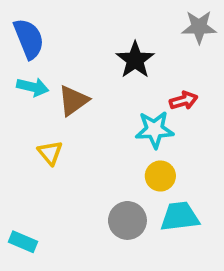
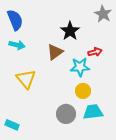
gray star: (199, 27) -> (103, 14), turned 30
brown triangle: (73, 101) -> (55, 52), moved
yellow triangle: (50, 153) -> (26, 79), size x1.5

